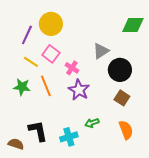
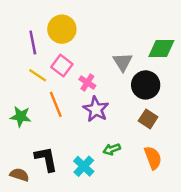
green diamond: (133, 25) -> (161, 49), moved
purple line: (27, 35) -> (33, 42), turned -36
gray triangle: (101, 51) -> (123, 62), turned -30
green star: (22, 87) -> (21, 117), moved
cyan cross: (69, 137) -> (84, 166), turned -30

